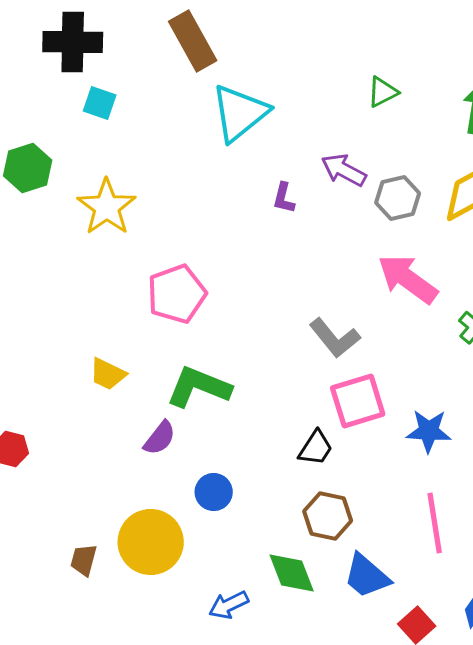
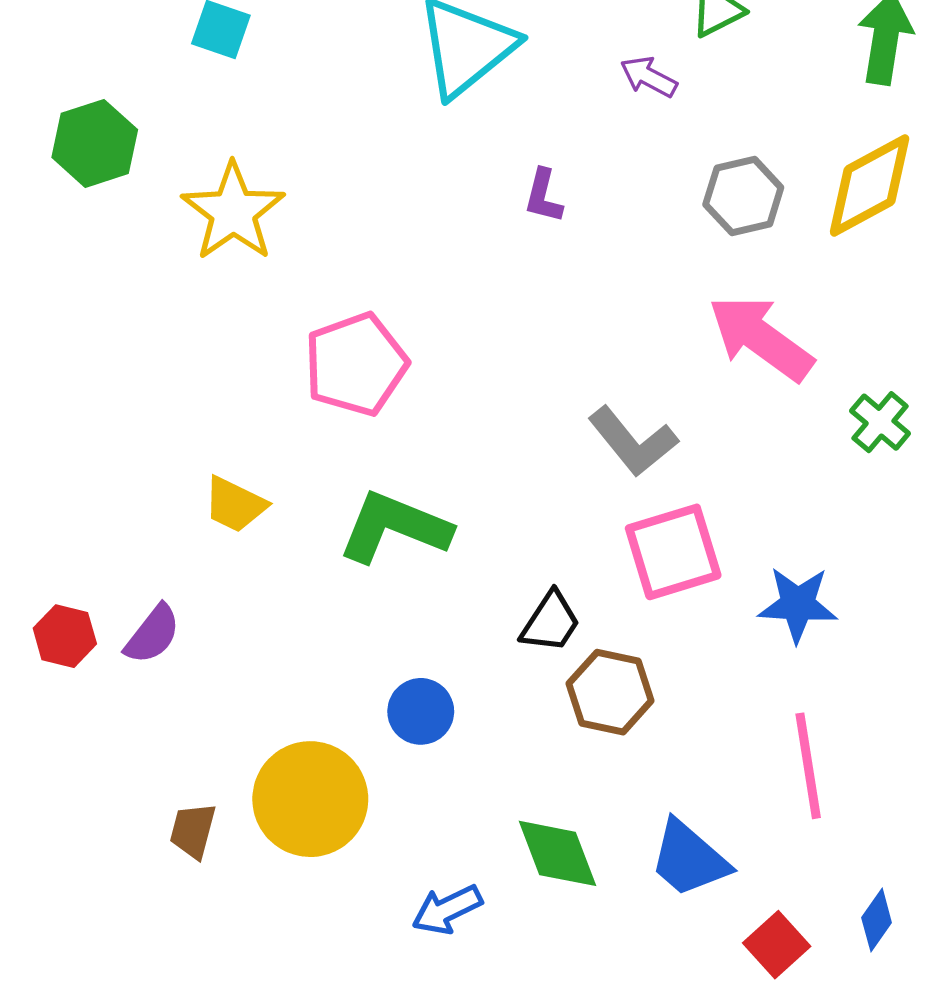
purple arrow: (344, 170) -> (649, 77), moved, size x0.7
purple semicircle: (160, 438) -> (153, 634), moved
black trapezoid: (316, 448) -> (550, 622), moved
brown hexagon: (328, 516) -> (610, 692), moved

